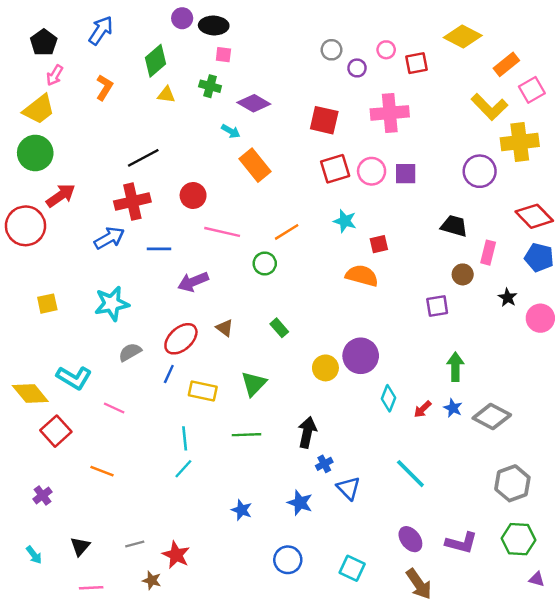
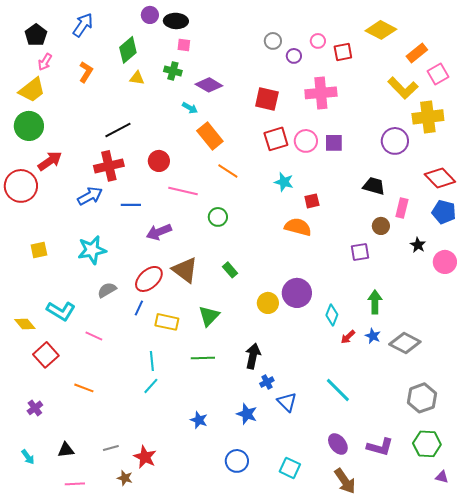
orange line: (287, 232) -> (228, 171), moved, turned 65
brown triangle: (225, 328) -> (185, 270), size x1.8
yellow diamond: (30, 393) -> (25, 324), size x0.7
cyan diamond: (389, 398) -> (332, 315), moved
black triangle: (80, 546) -> (66, 450), turned 42

